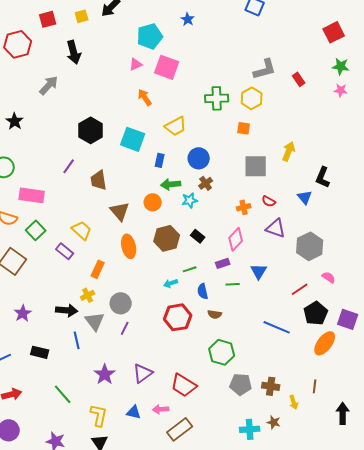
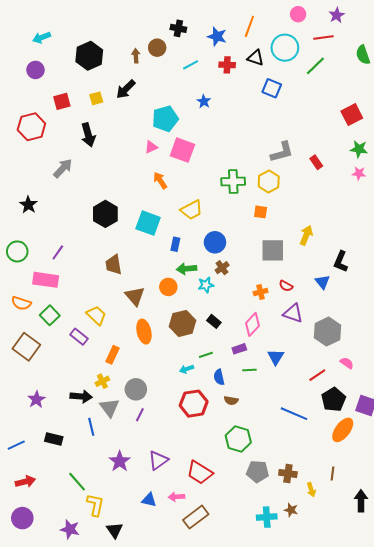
purple line: (69, 166) -> (58, 252), moved
yellow L-shape: (99, 415) -> (95, 505), moved

